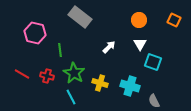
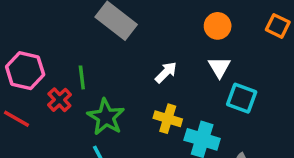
pink hexagon: (35, 33) -> (25, 71), moved
red cross: (47, 76) -> (59, 100), moved, turned 32
yellow cross: (100, 83) -> (168, 119), moved

